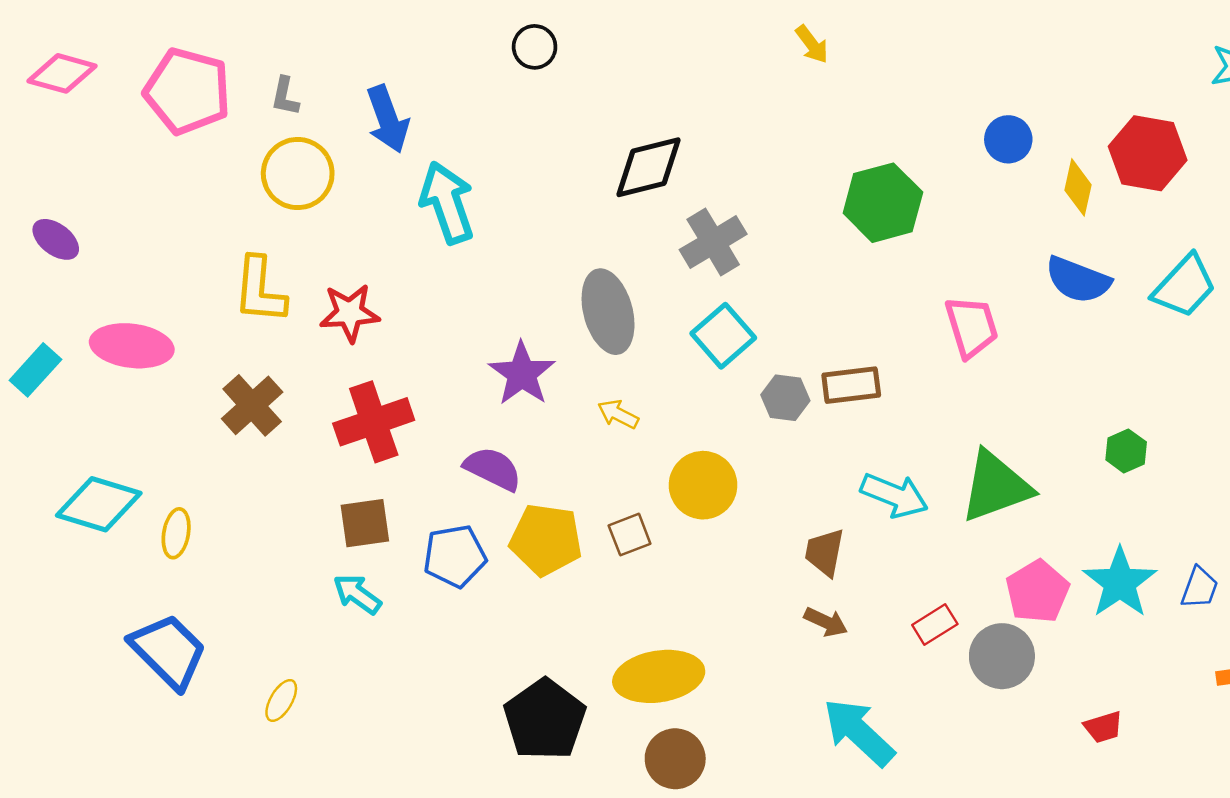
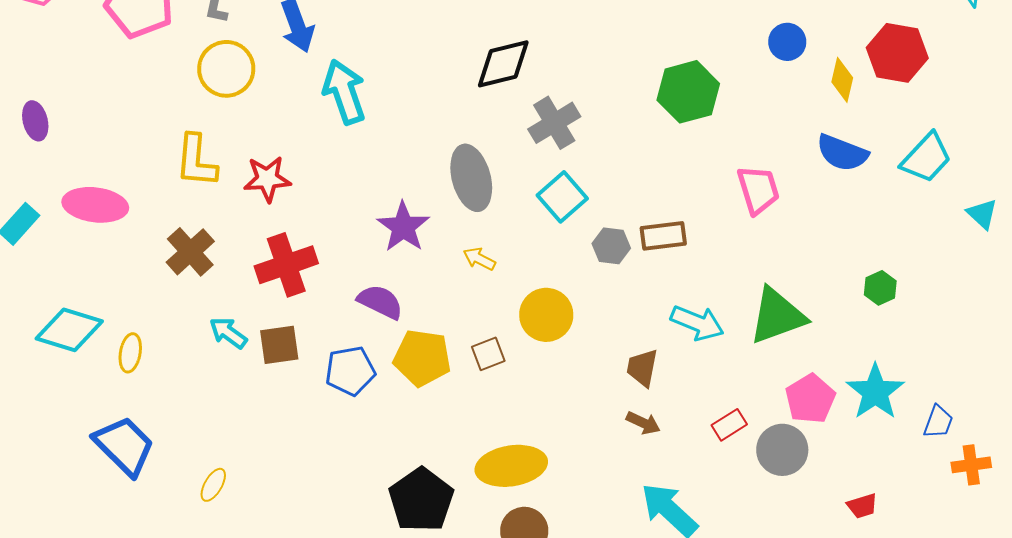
purple ellipse: (56, 239) -> (35, 121), turned 39
blue trapezoid: (1200, 588) -> (938, 422), moved
cyan arrow: (357, 594) -> (228, 333), moved

